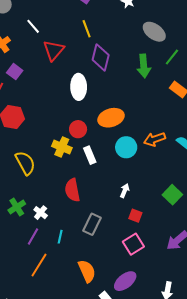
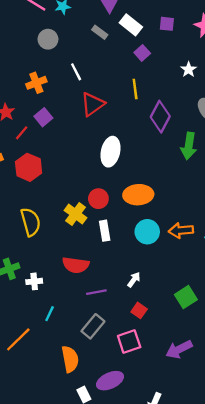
purple diamond: (101, 57) -> (160, 117), moved
red semicircle: (72, 190) -> (76, 265), turned -85
white cross: (41, 213) -> (34, 281), turned 32
gray rectangle: (92, 224) -> (93, 326), moved
purple line: (33, 236) -> (96, 292), moved, turned 36

